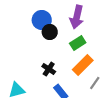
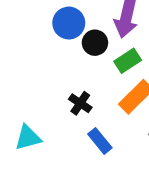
black circle: (50, 32) -> (95, 43), moved

